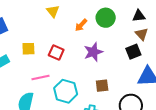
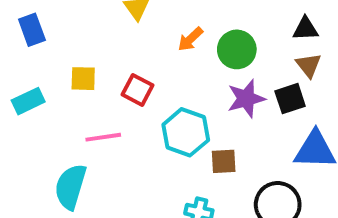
green circle: (106, 18) -> (237, 49), moved
purple star: (93, 52) -> (246, 99), moved
cyan hexagon: (66, 91) -> (186, 132), moved

